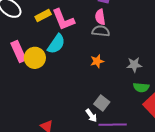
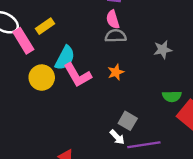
pink L-shape: (63, 20) -> (78, 75), moved
pink rectangle: (19, 52) -> (23, 41), moved
gray star: (134, 65) -> (163, 50), moved

